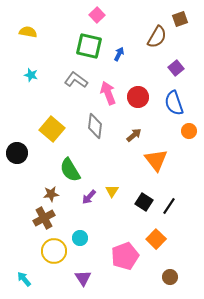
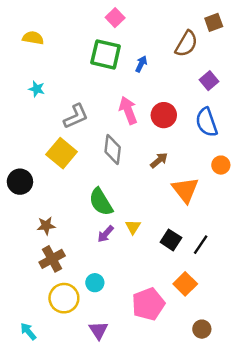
gray L-shape: (76, 80) -> (76, 116), moved, turned 120
orange circle: (189, 131) -> (221, 165), moved
green semicircle: (70, 170) -> (101, 202), moved
brown star: (51, 194) -> (46, 226), moved

